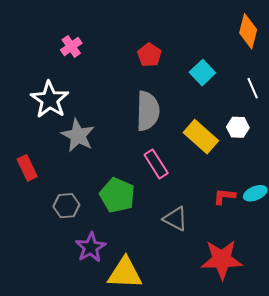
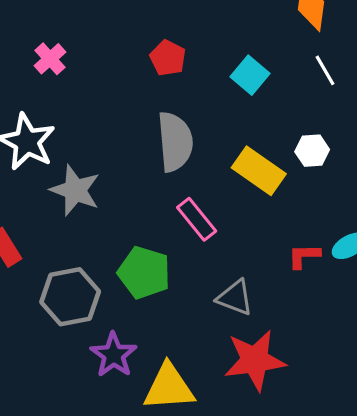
white line: (253, 88) -> (325, 70), moved
gray hexagon: (66, 206) -> (70, 297), size x1.5
red star: (222, 259) -> (255, 360), moved

